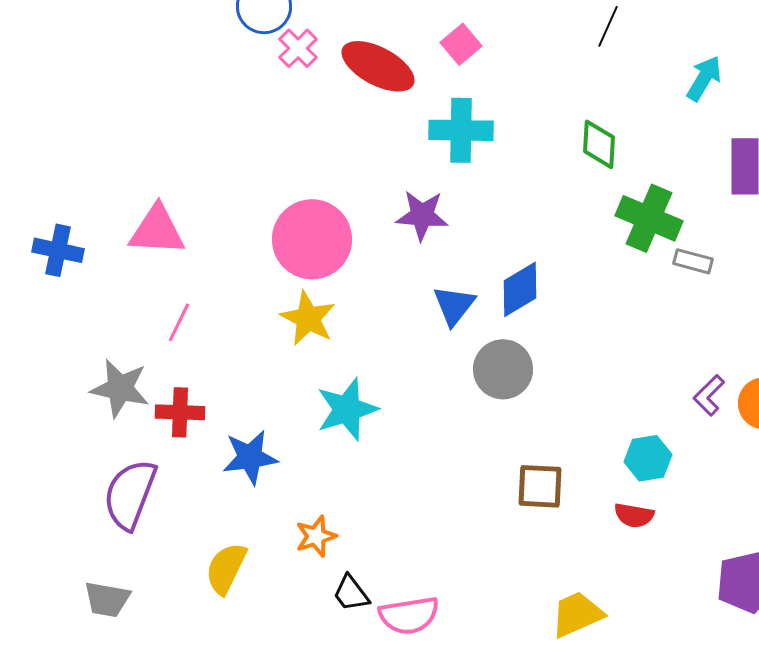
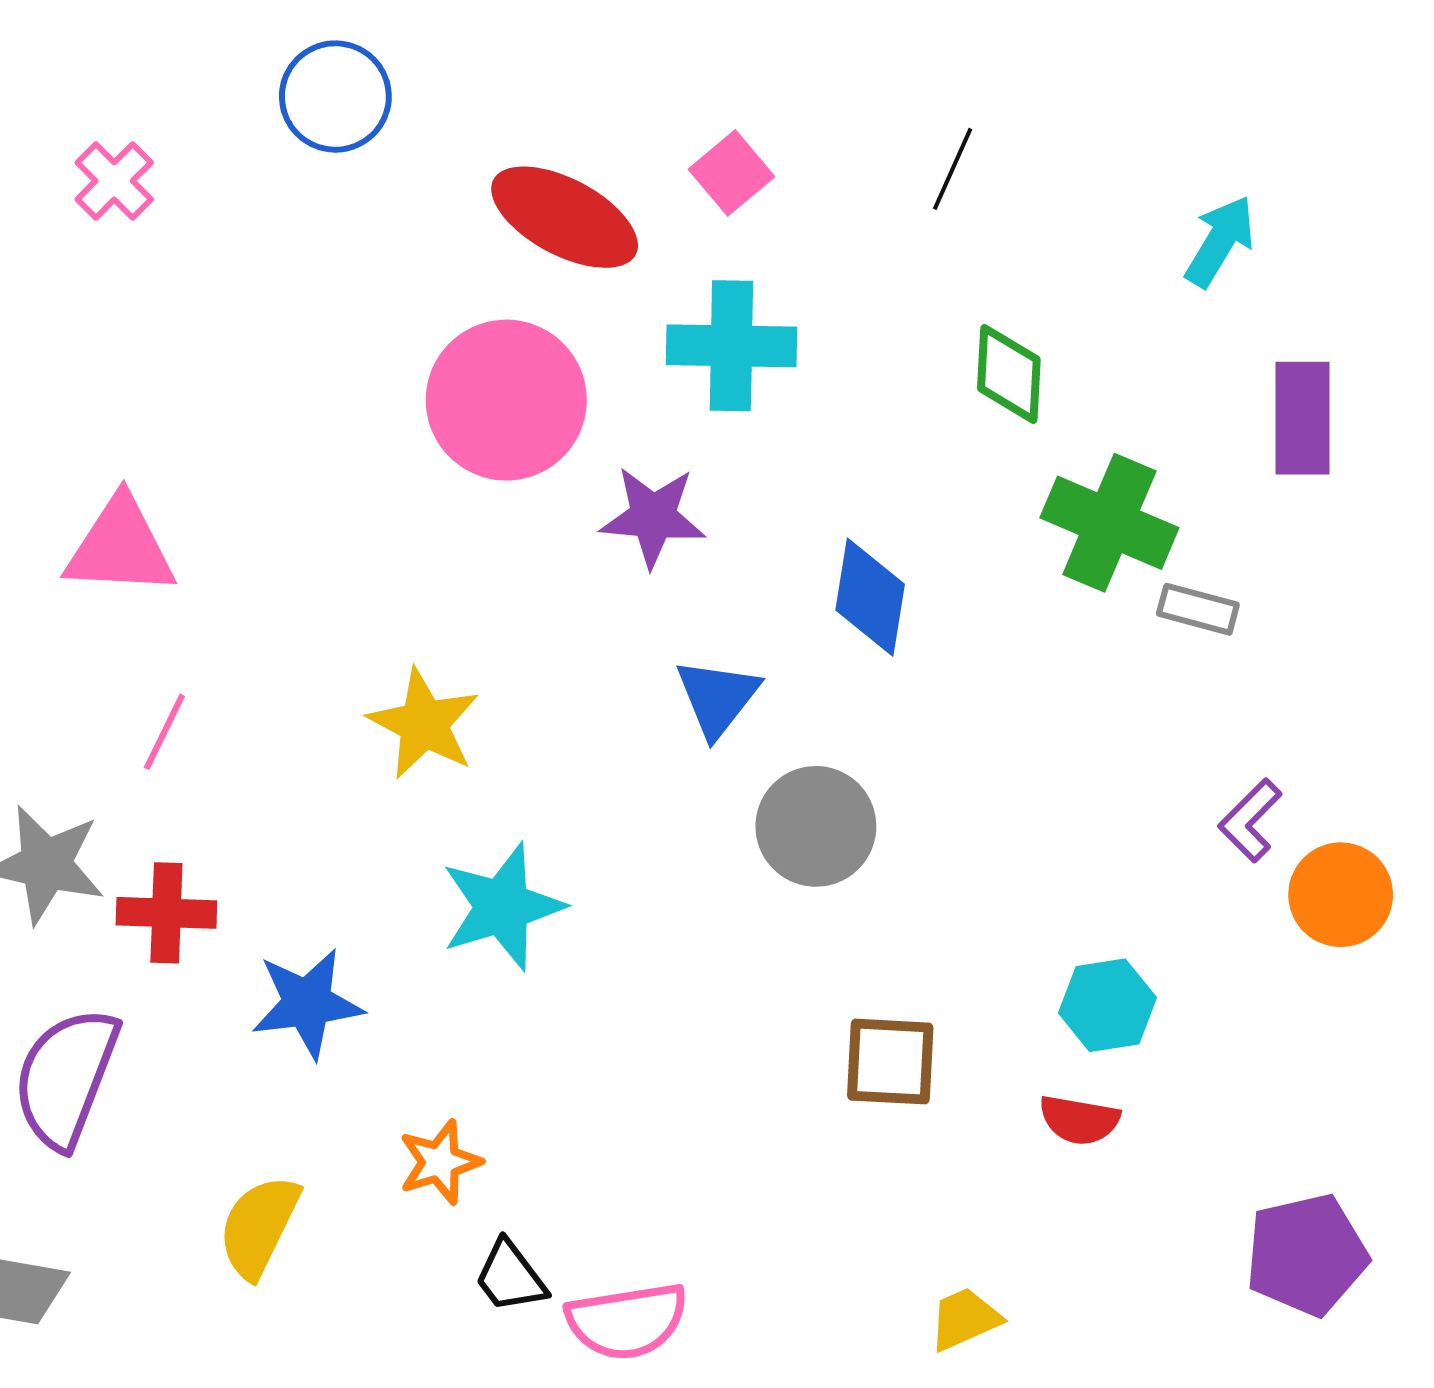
black line: (608, 26) -> (953, 169), moved
pink cross: (298, 48) -> (114, 181), moved
pink circle: (312, 239) -> (506, 400), moved
blue diamond: (520, 289) -> (870, 597), moved, turned -50
purple L-shape: (709, 395) -> (1250, 820), moved
yellow trapezoid: (577, 614) -> (965, 1319), size x0.7

